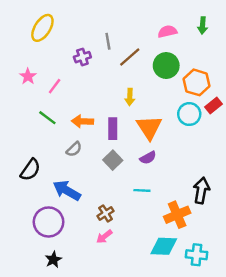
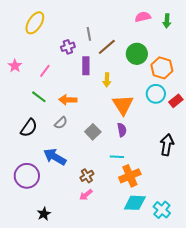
pink semicircle: (167, 32) -> (143, 17), moved
pink star: (28, 76) -> (15, 66), moved
red rectangle: (213, 106) -> (176, 101), moved
purple rectangle: (113, 129) -> (86, 66), moved
purple semicircle: (148, 158) -> (122, 130), turned -72
black semicircle: (30, 170) -> (29, 128), moved
black arrow: (201, 190) -> (167, 145), moved
orange cross: (177, 215) -> (130, 176), moved
purple circle: (49, 222) -> (27, 176), moved
cyan cross: (197, 255) -> (162, 210), turned 36

